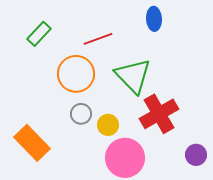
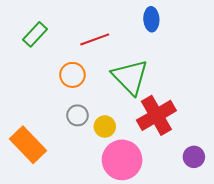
orange circle: (76, 74) -> (72, 75), size x0.7

